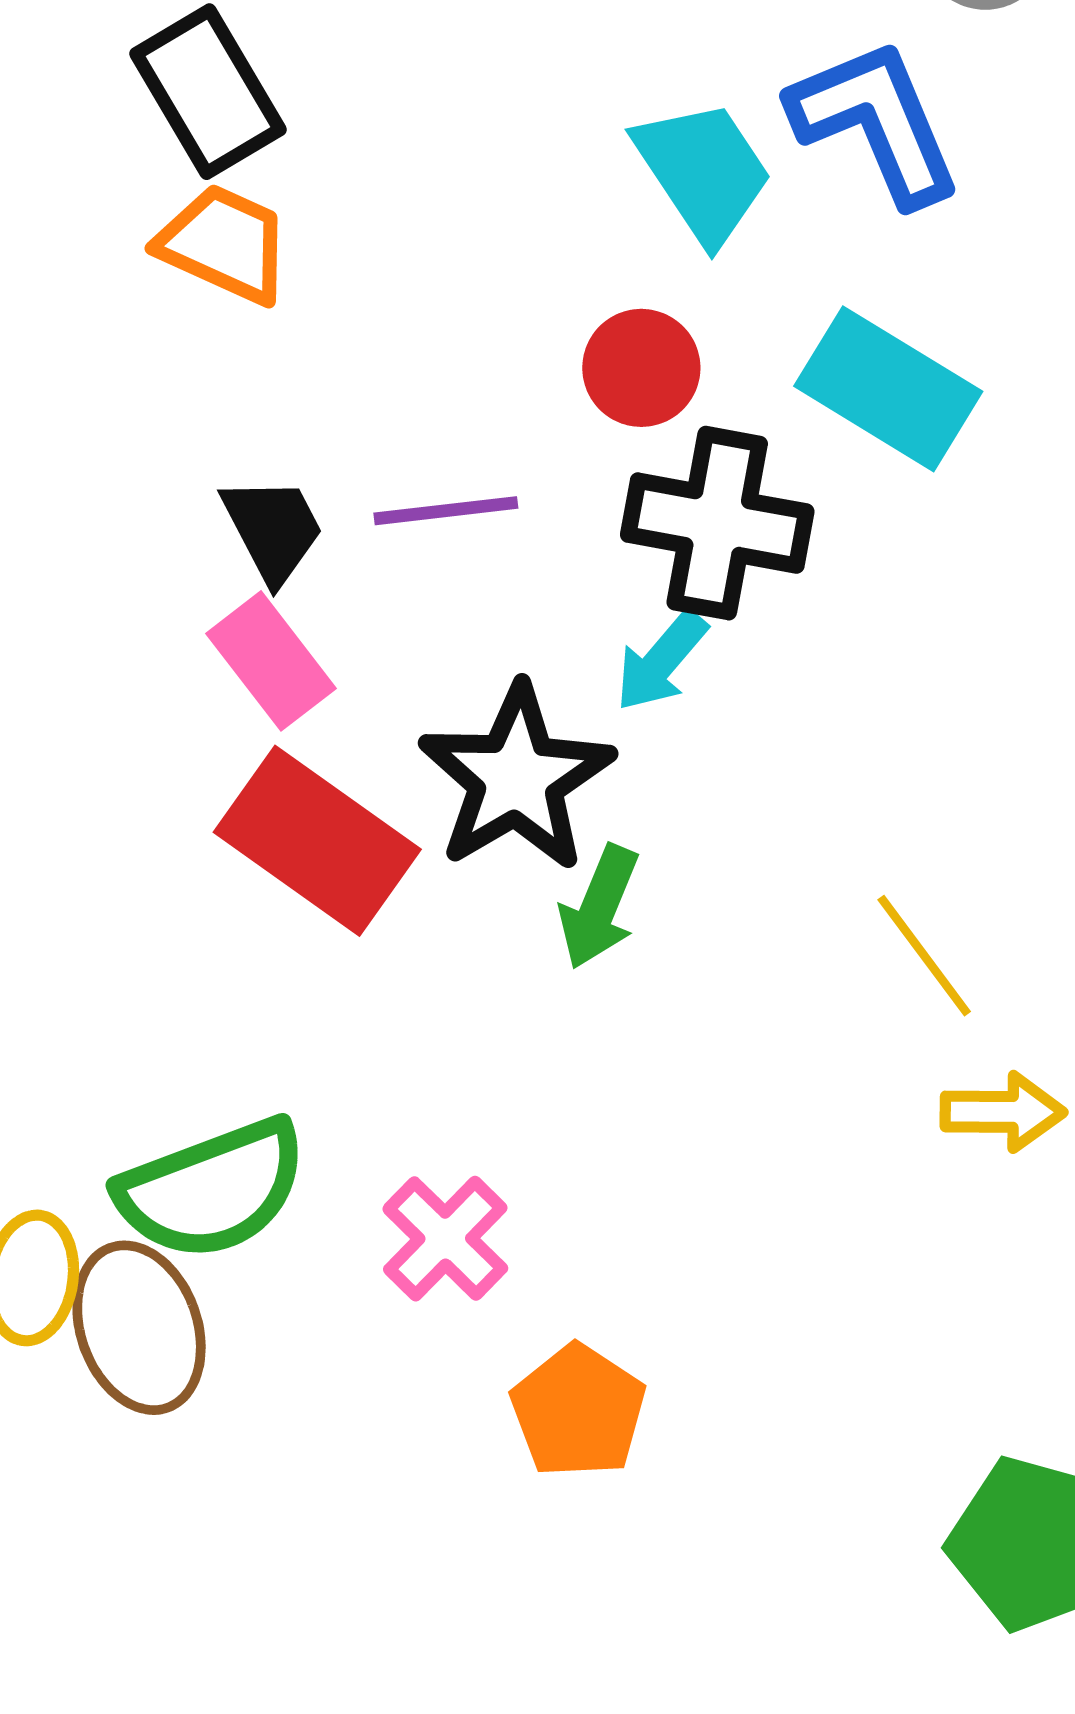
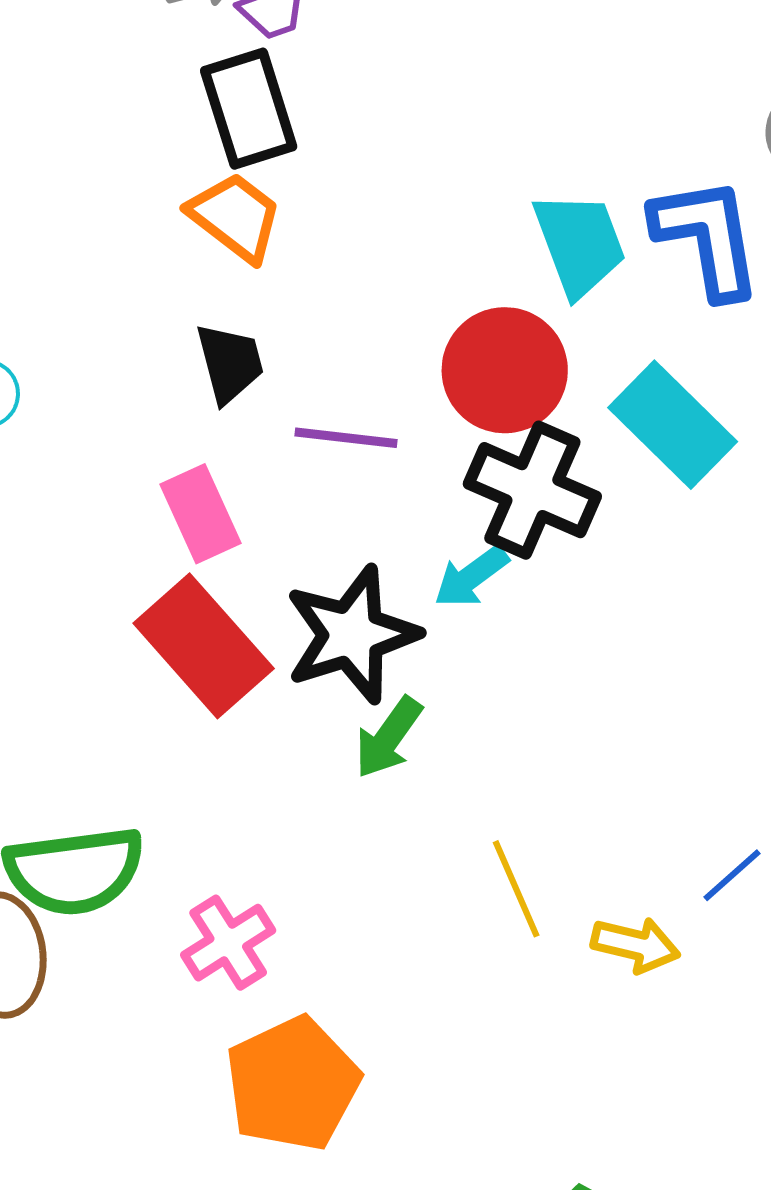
red circle: (641, 368) -> (505, 370), size x1.5
black trapezoid: (273, 529) -> (230, 363), moved
yellow line: (924, 956) -> (516, 889), moved
orange pentagon: (578, 1411) -> (293, 1084), size x1.4

